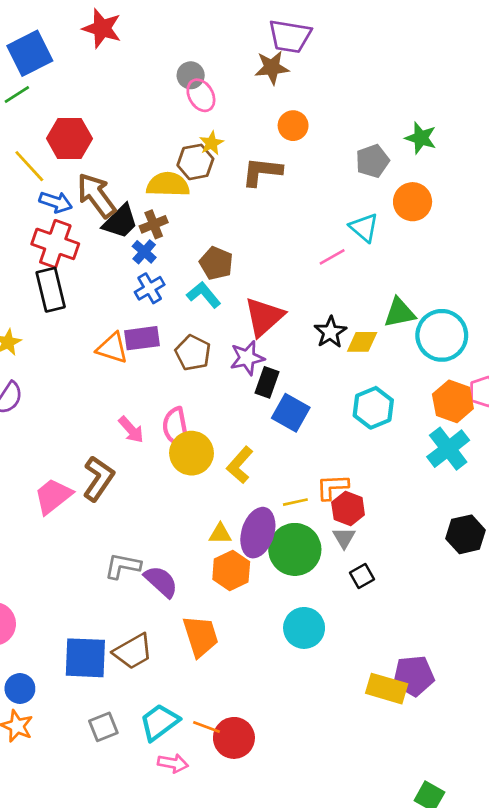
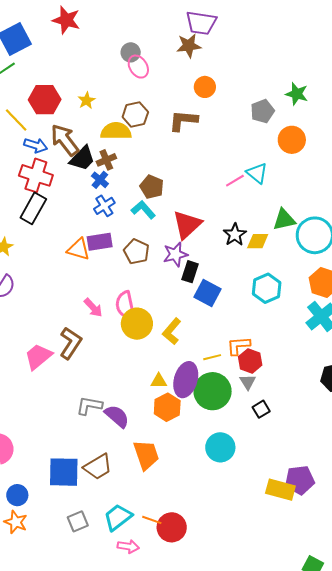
yellow star: (211, 143) -> (87, 100), moved
cyan triangle: (364, 228) -> (257, 173), moved
black rectangle: (51, 290) -> (33, 208), turned 44

